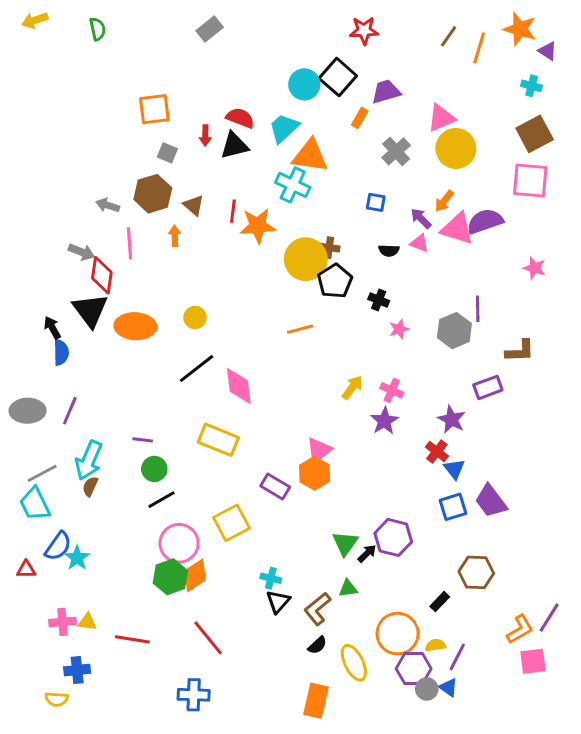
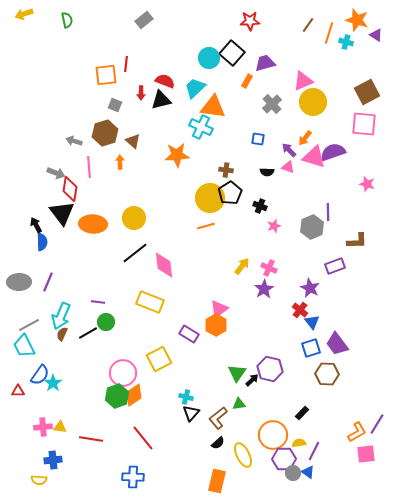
cyan cross: (532, 86) -> (346, 42), moved
red line: (233, 211) -> (126, 64), moved
yellow circle: (306, 259) -> (210, 198), moved
yellow circle: (195, 317) -> (134, 218), size x1.5
black line: (162, 500) -> (88, 333), moved
brown hexagon: (476, 572) -> (327, 374), moved

